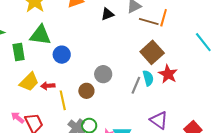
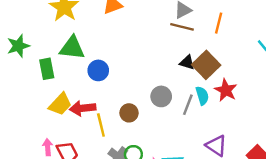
black triangle: (107, 14) -> (187, 62), moved, turned 40
brown line: (149, 22) -> (182, 27), moved
gray circle: (103, 74) -> (161, 96), moved
red arrow: (48, 86) -> (83, 108), size x1.5
pink arrow: (18, 118) -> (48, 147), turned 48

